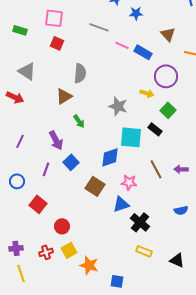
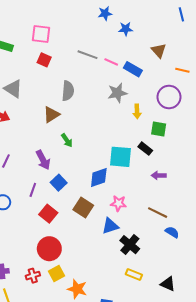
gray line: (99, 27) -> (87, 55), moved
purple circle: (166, 76) -> (169, 97), moved
yellow arrow: (147, 93) -> (137, 111), turned 72
gray star: (118, 106) -> (117, 93), moved, turned -30
green square: (168, 110) -> (159, 129), turned -35
brown line: (156, 169) -> (158, 213), moved, turned -36
purple arrow: (181, 169) -> (159, 175), moved
red square: (38, 204) -> (48, 214), moved
blue semicircle: (181, 210) -> (172, 232), turned -136
red circle: (62, 226) -> (49, 249), size x1.5

